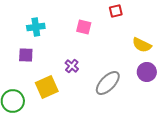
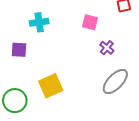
purple square: (26, 55) -> (19, 50), moved
purple cross: (72, 66) -> (107, 48), moved

